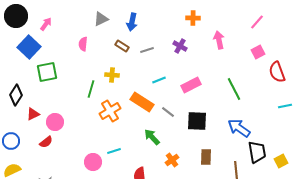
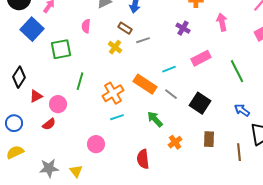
gray line: (147, 50) -> (143, 40), moved
green square: (47, 72) -> (61, 49), moved
yellow cross: (112, 75) -> (115, 47), moved, turned 32
cyan line: (159, 80) -> (169, 69), moved
pink rectangle: (191, 85) -> (201, 58), moved
green line: (91, 89) -> (80, 81), moved
black square: (197, 121) -> (200, 103), turned 30
blue arrow: (239, 128) -> (242, 110), size x0.7
cyan line: (114, 151) -> (117, 117), moved

